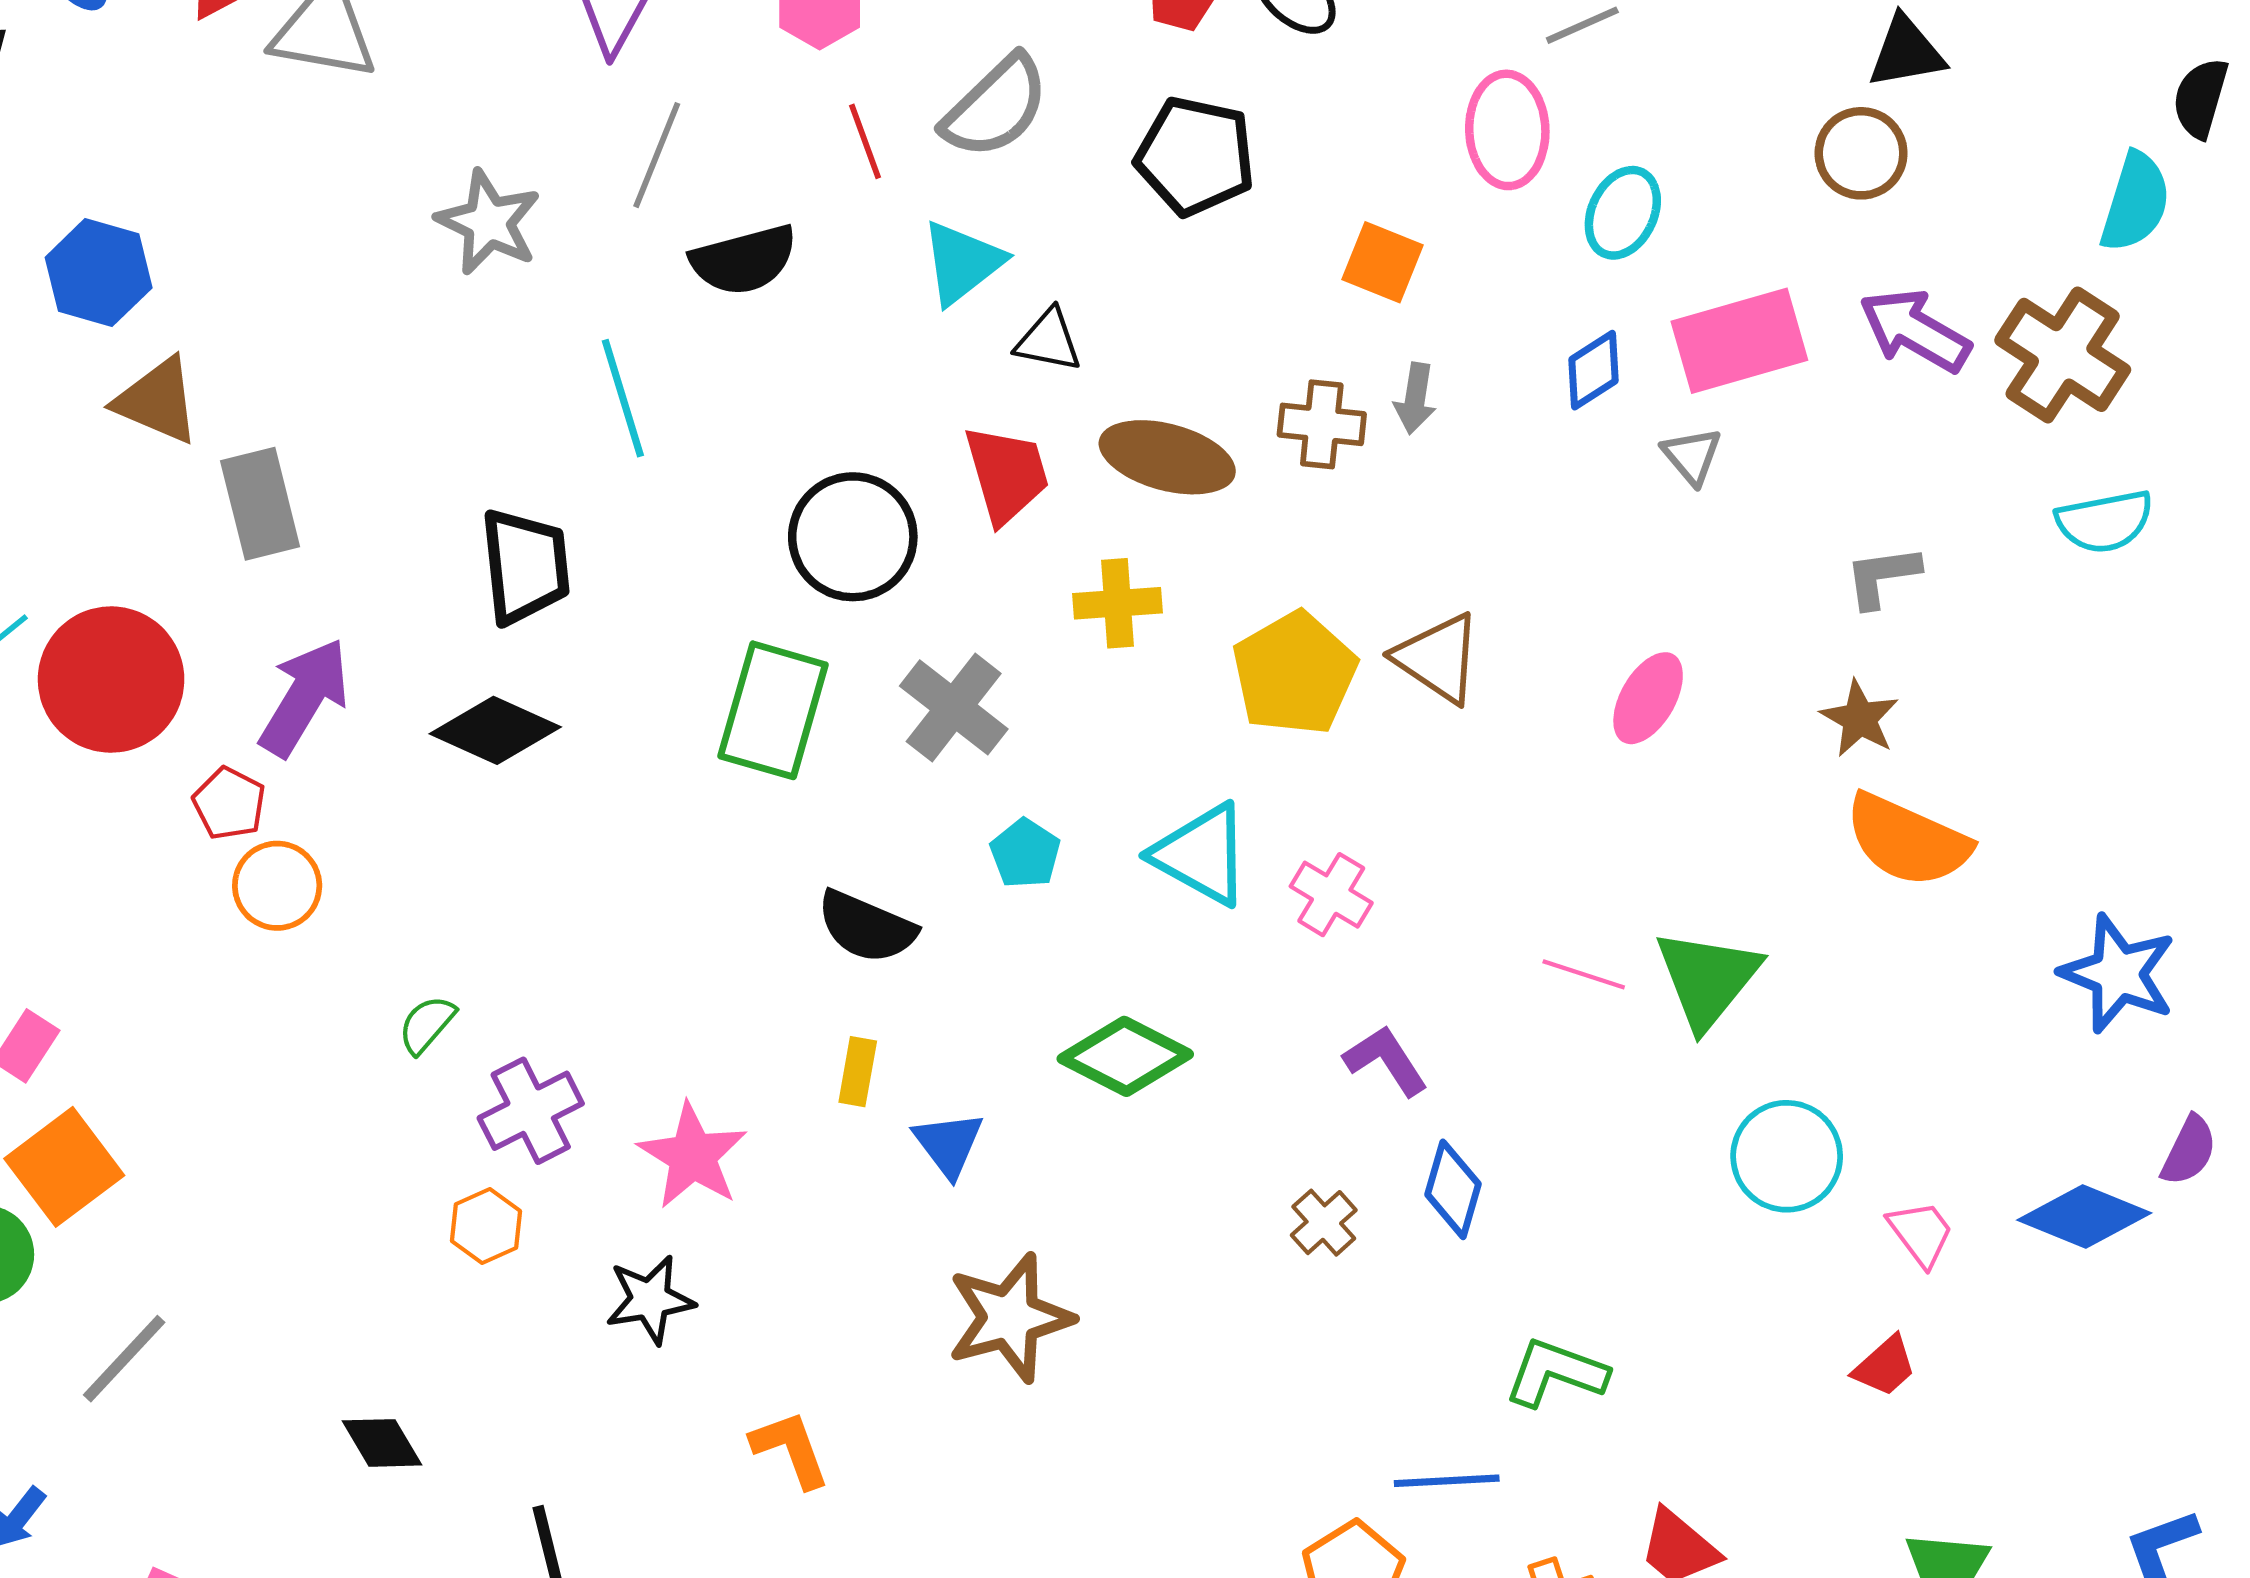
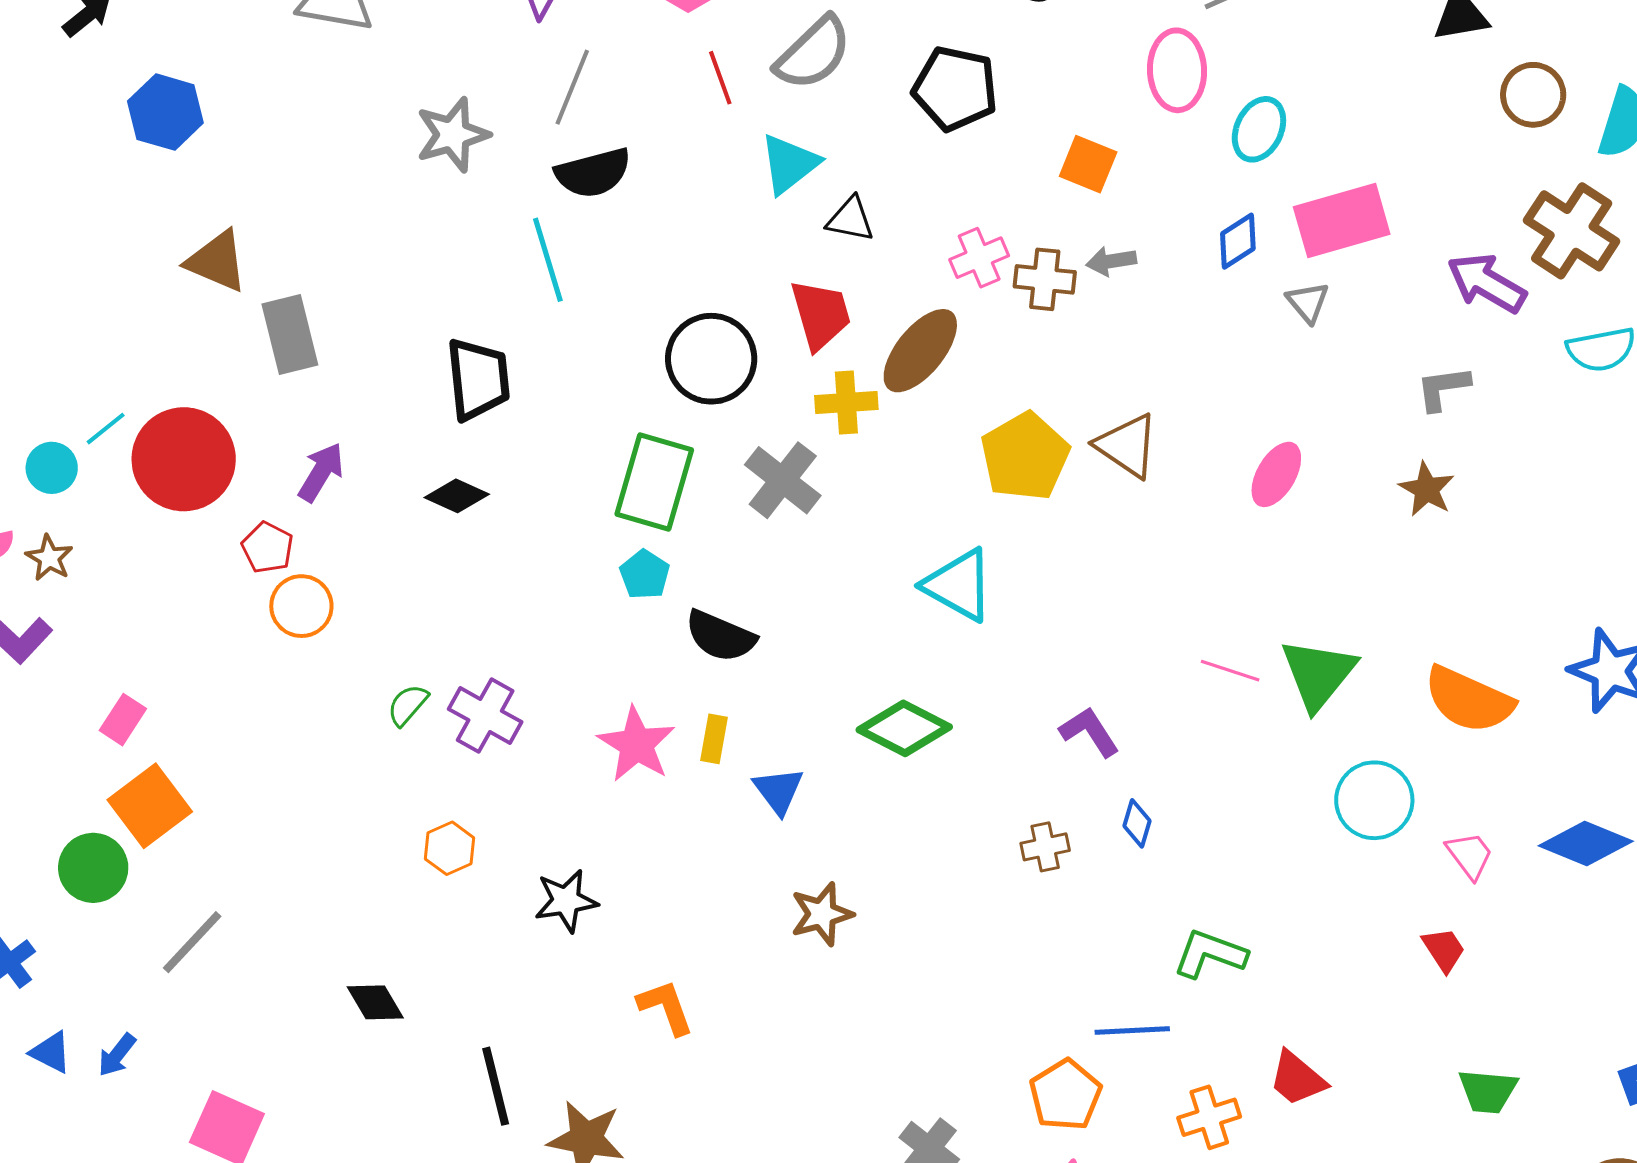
brown circle: (1861, 153) -> (1533, 95), moved
gray star: (488, 222) -> (453, 135), turned 30
black semicircle: (744, 260) -> (593, 173), moved
blue hexagon: (99, 273) -> (165, 112), moved
purple arrow: (1915, 330) -> (1487, 283), moved
gray arrow: (1415, 398) -> (1111, 261), turned 72
brown ellipse: (1167, 457) -> (920, 351), moved, turned -66
yellow cross: (1117, 603) -> (846, 403), moved
purple arrow: (304, 697) -> (321, 472), size x0.7
black diamond: (495, 730) -> (457, 496), size x0.7
orange semicircle: (1907, 840) -> (1469, 700), moved
cyan pentagon: (1025, 853) -> (645, 575), moved
pink cross: (1331, 895) -> (979, 258), moved, turned 36
purple cross: (531, 1111) -> (485, 715), moved, turned -34
pink star: (693, 1156) -> (636, 744), moved
blue diamond: (1453, 1189) -> (1137, 823), size x0.7
brown cross: (1324, 1223) -> (1045, 847), turned 30
brown star: (1010, 1318) -> (822, 914), size x0.7
red trapezoid: (1885, 1366) -> (1444, 950), turned -81

